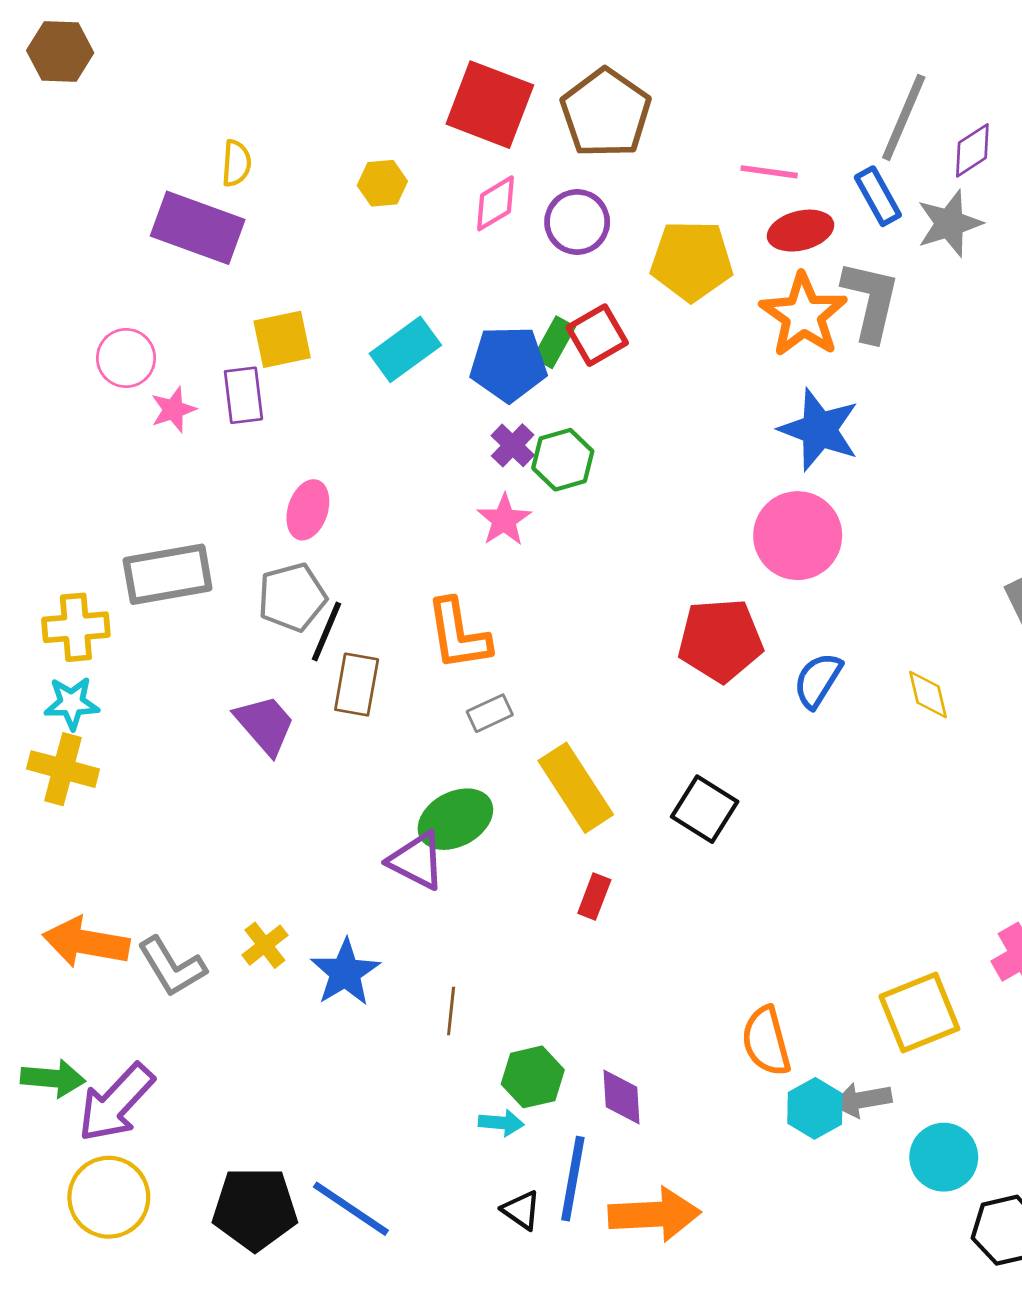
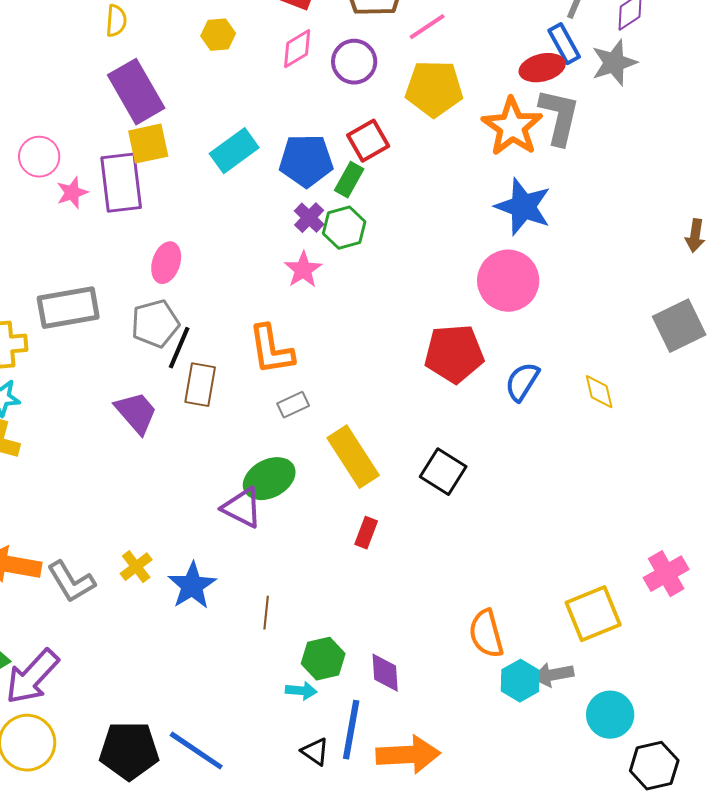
pink line: (769, 172) -> (427, 27), moved, turned -42
purple rectangle: (198, 228) -> (136, 92), moved, turned 40
red ellipse: (801, 231) -> (542, 68), moved
green rectangle: (554, 342) -> (349, 180), moved
purple rectangle: (243, 395) -> (121, 183), size x1.5

